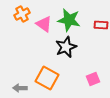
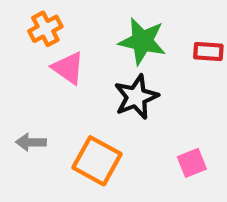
pink triangle: (44, 24) -> (68, 68), moved
gray arrow: (20, 88) -> (31, 142), moved

